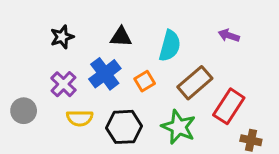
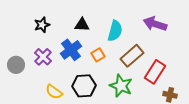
purple arrow: (229, 35) -> (155, 24), size x1.6
gray circle: (24, 111) -> (16, 65), moved
yellow semicircle: (80, 118) -> (54, 92), moved, turned 36

